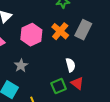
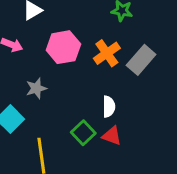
red triangle: (77, 83) -> (112, 136), turned -32
green square: (59, 86) -> (83, 133), turned -35

